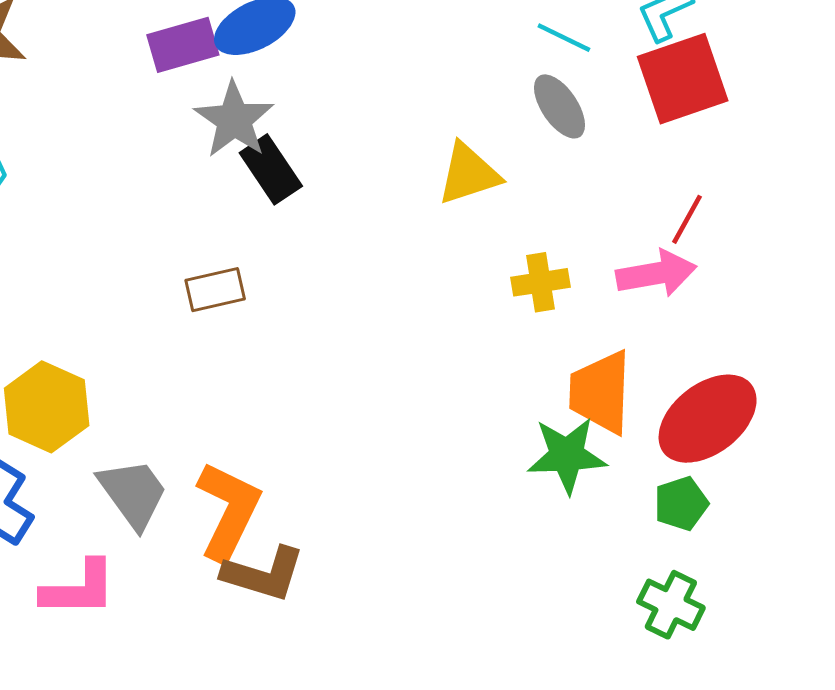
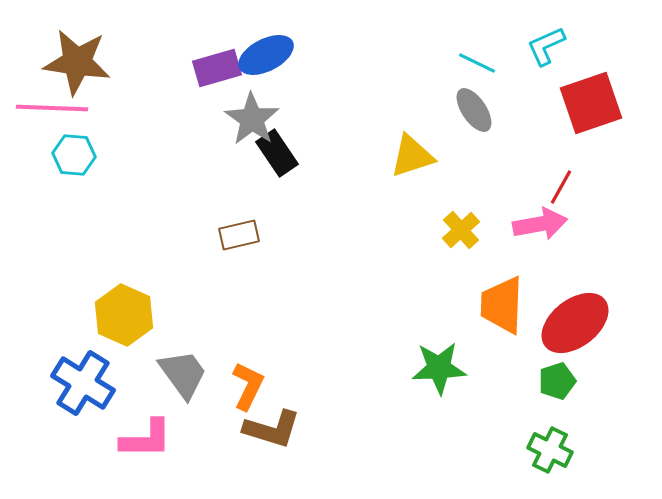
red square: (683, 79) -> (591, 103), moved
yellow cross: (540, 282) -> (461, 230), turned -33
green star: (567, 455) -> (439, 368), moved
orange L-shape: (228, 511) -> (248, 386), size x0.7

